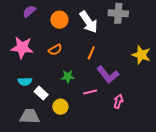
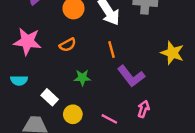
orange line: (91, 53) -> (111, 50), turned -40
cyan semicircle: (25, 81) -> (19, 80), moved
pink line: (90, 92) -> (109, 119), moved, turned 40

